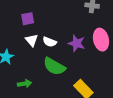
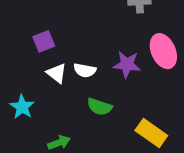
green semicircle: (54, 66) -> (100, 107), size x0.7

